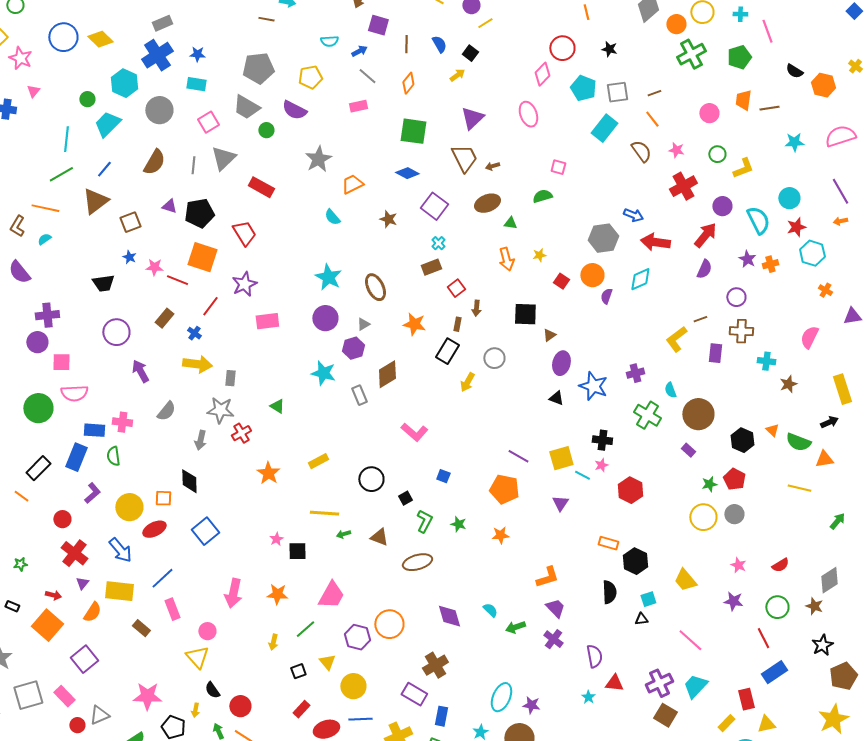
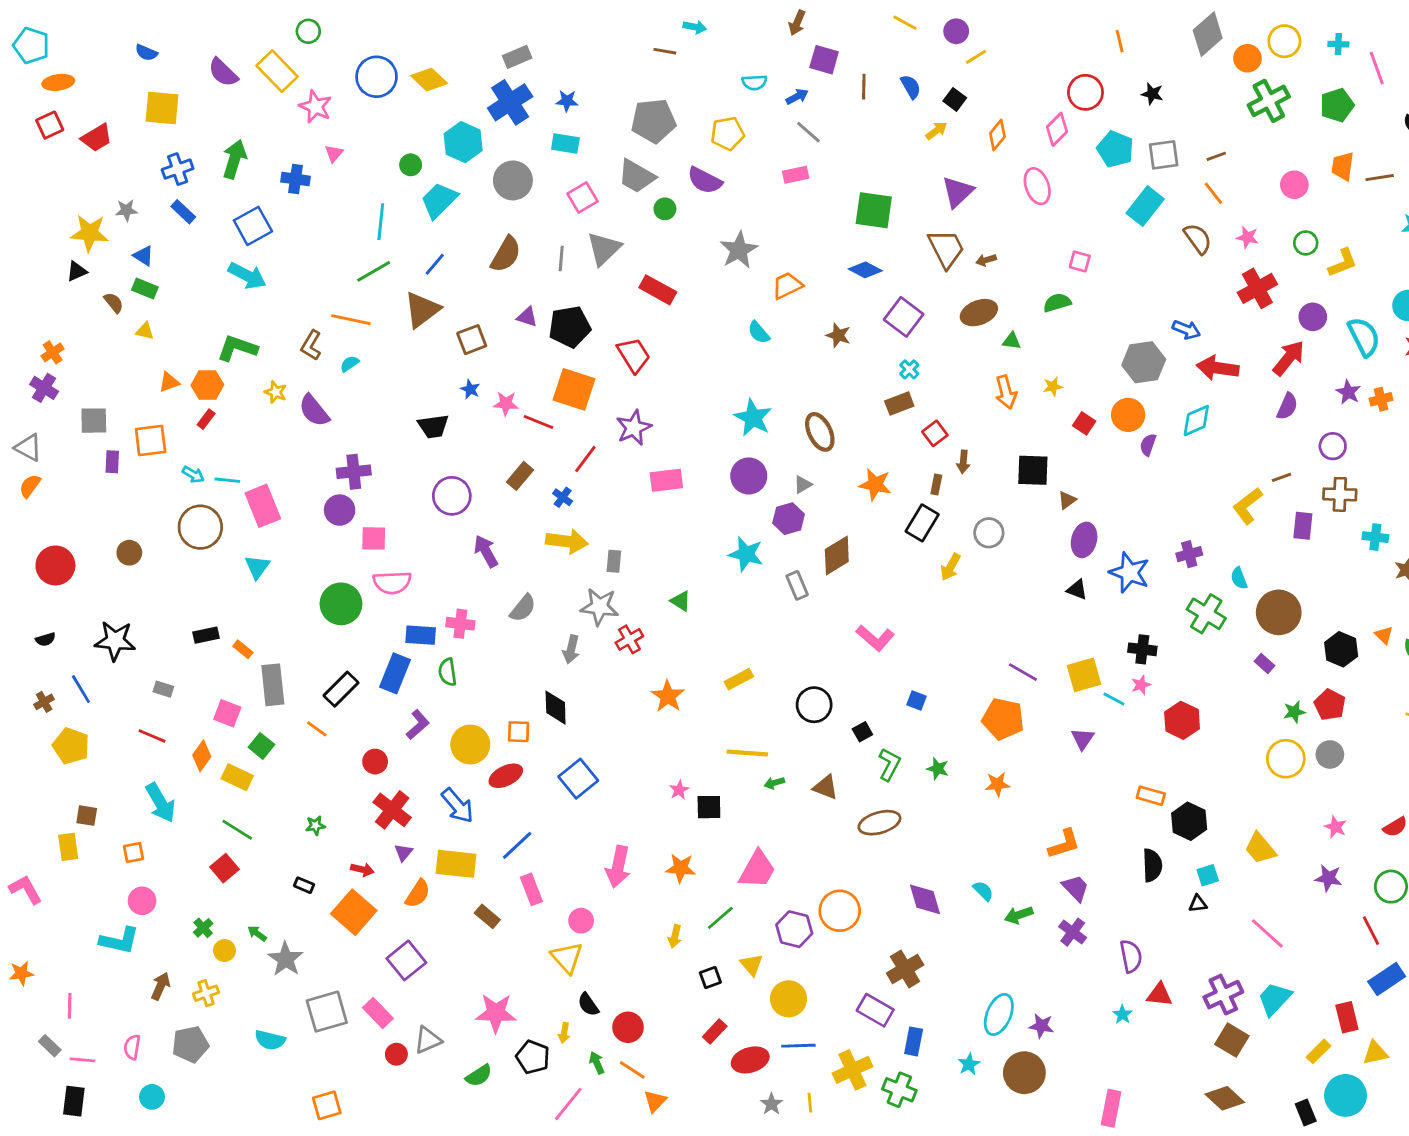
orange diamond: (408, 83) -> (997, 135), moved

